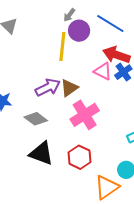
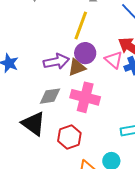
purple circle: (79, 31) -> (85, 53), moved
pink cross: (85, 115) -> (85, 97), turned 32
gray diamond: (36, 119) -> (50, 96), moved, turned -60

